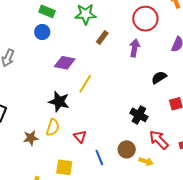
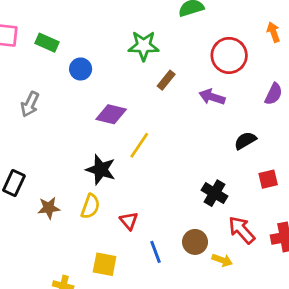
green rectangle: (47, 11) -> (47, 43), moved
purple arrow: (135, 48) -> (212, 97), turned -84
brown star: (31, 138) -> (49, 208), moved

